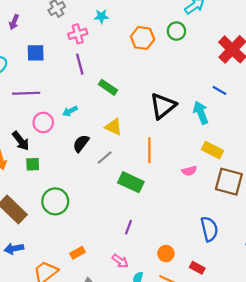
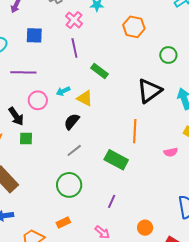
green circle: (176, 31) -> (168, 55), moved
pink cross: (78, 34) -> (74, 20), turned -36
yellow triangle: (113, 127) -> (85, 98), moved
gray line: (105, 158) -> (74, 150), moved
green circle: (55, 201) -> (69, 185), moved

